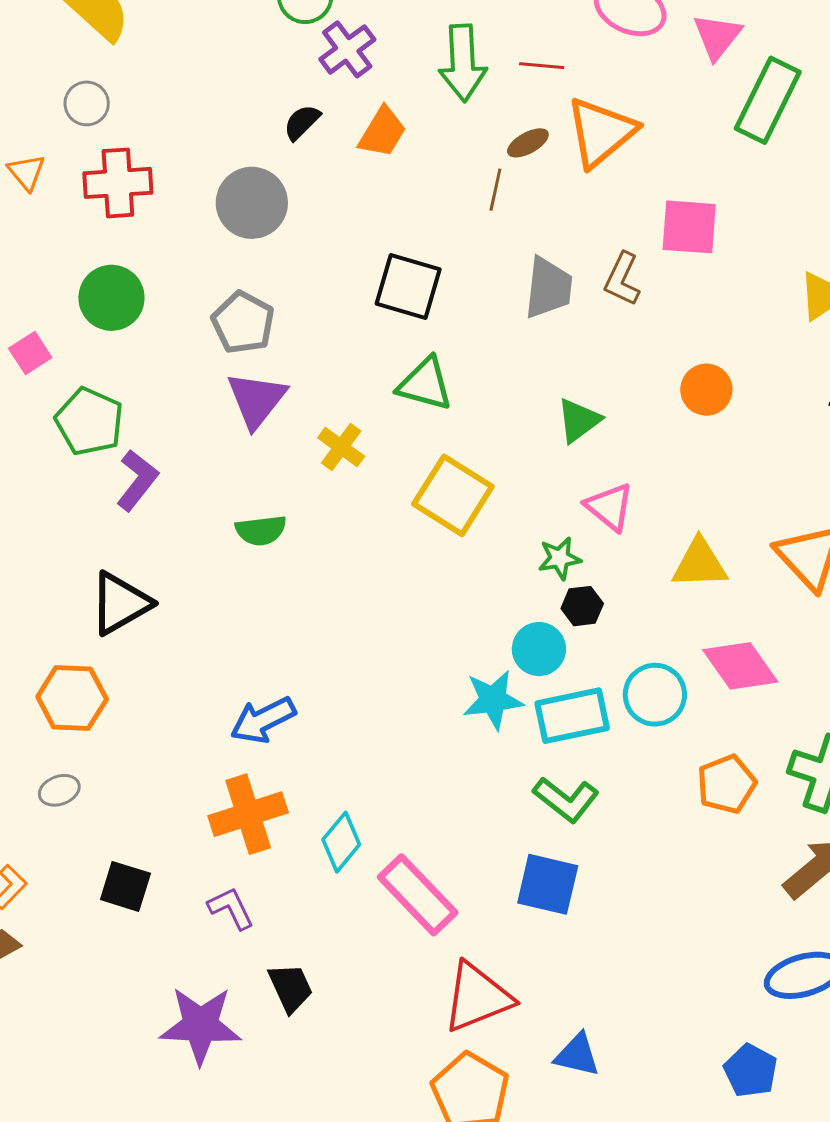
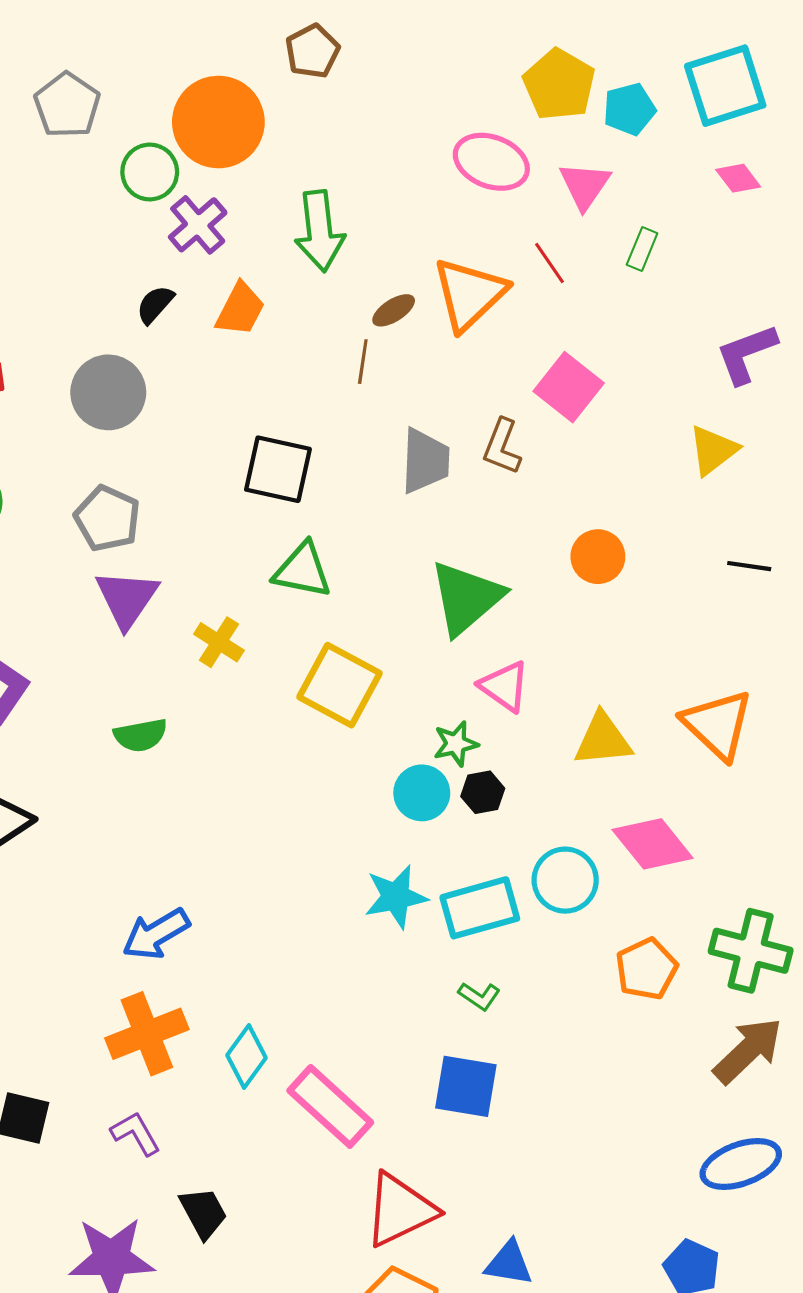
red line: (542, 66) -> (549, 263), moved, turned 54
green rectangle: (768, 100) -> (642, 249), size x0.5
pink square: (689, 227) -> (569, 387), turned 38
green triangle: (579, 420) -> (466, 598), size x1.6
cyan circle: (539, 649) -> (422, 793), moved
green L-shape: (566, 799) -> (479, 996), size x0.6

